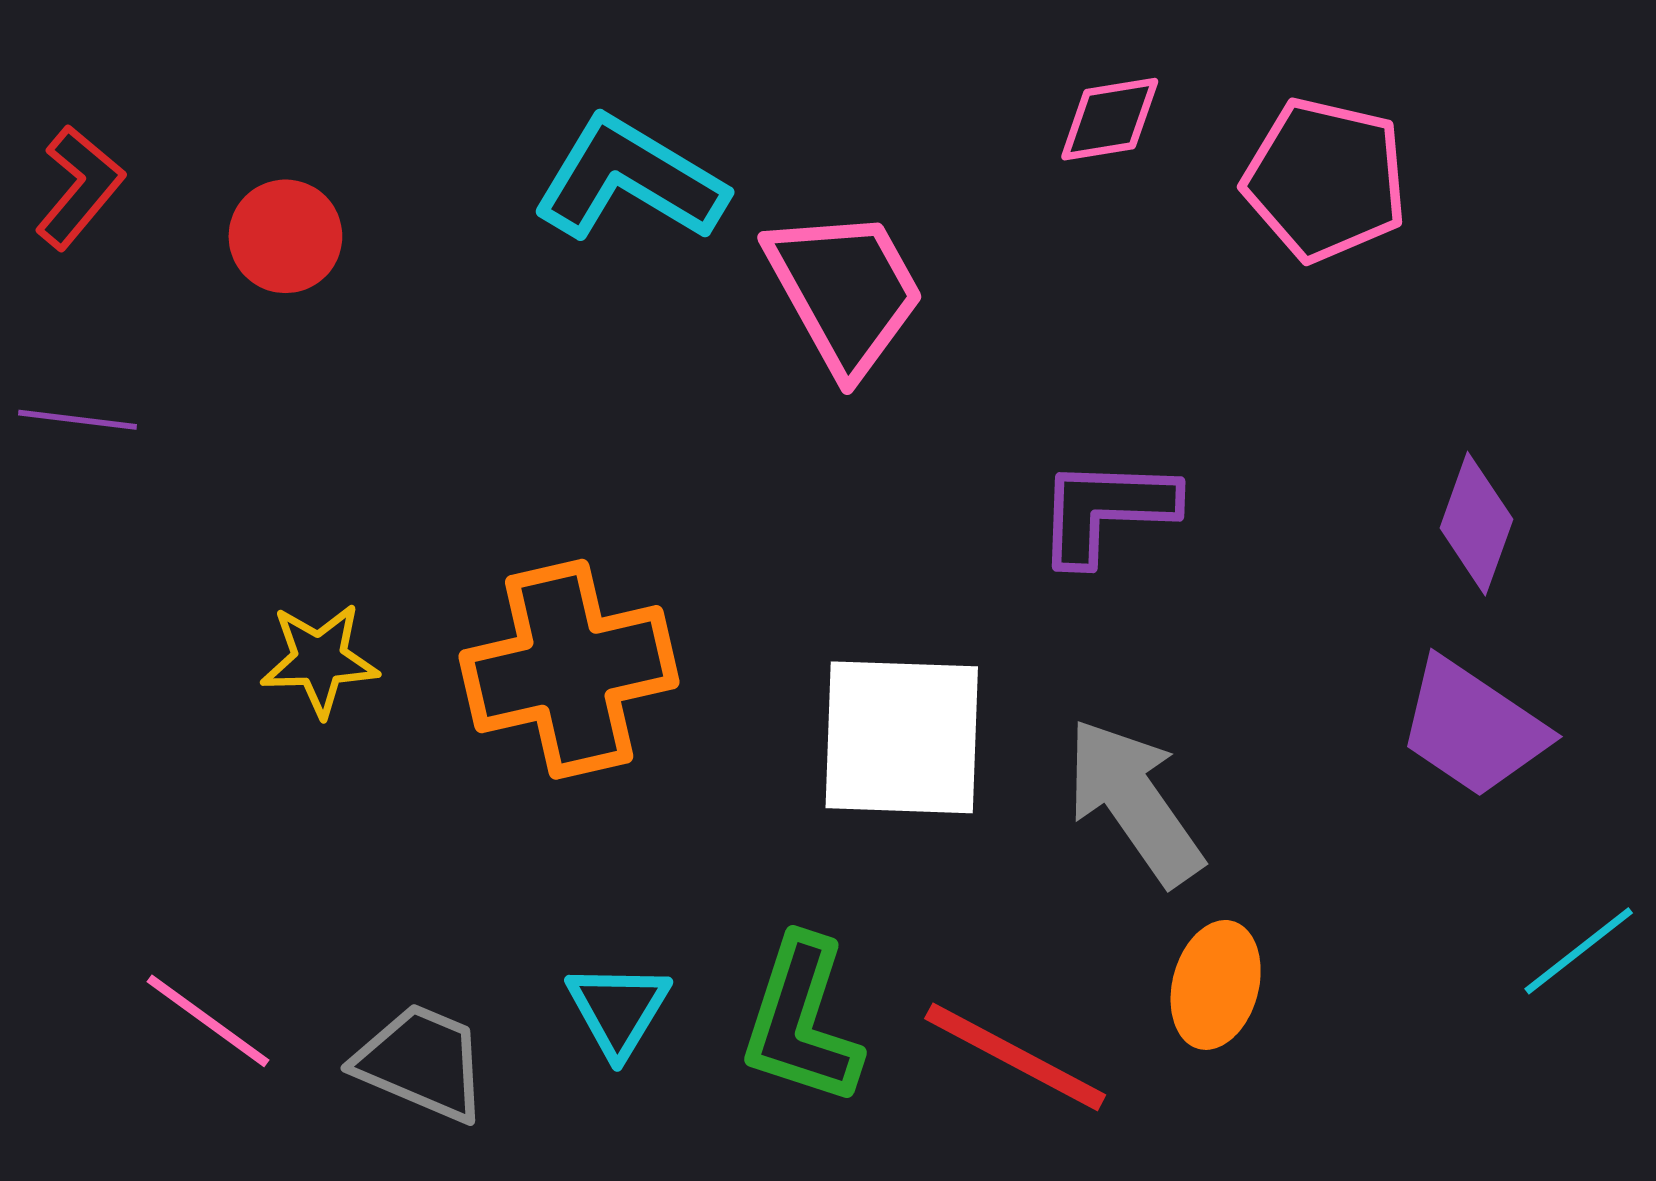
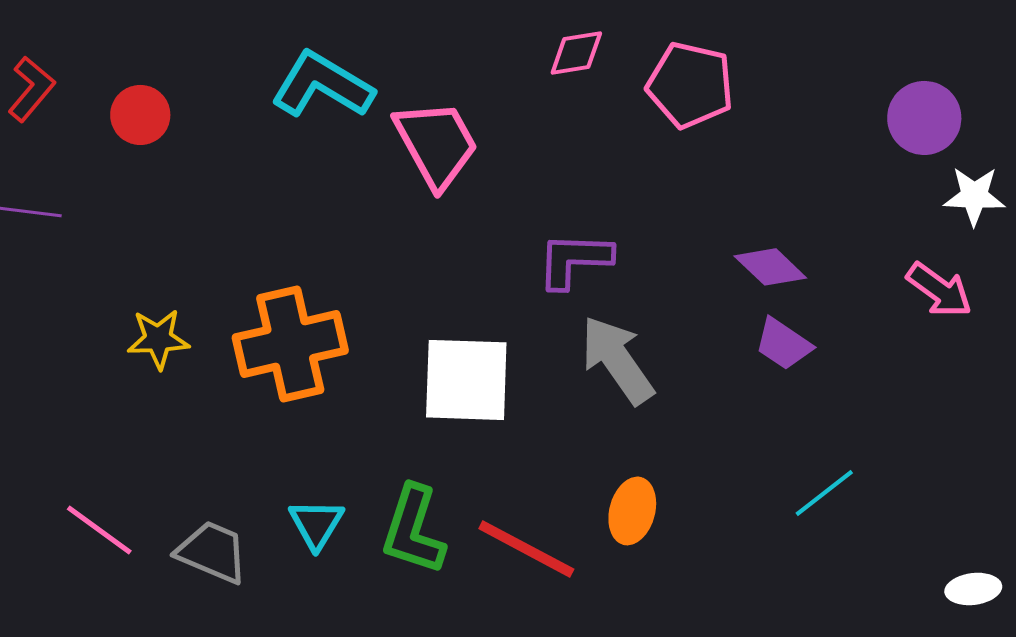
purple diamond: (1476, 524) -> (770, 267), turned -66
purple trapezoid: (1473, 728) -> (783, 344), moved, size x0.7
gray arrow: (1134, 802) -> (617, 360), moved

